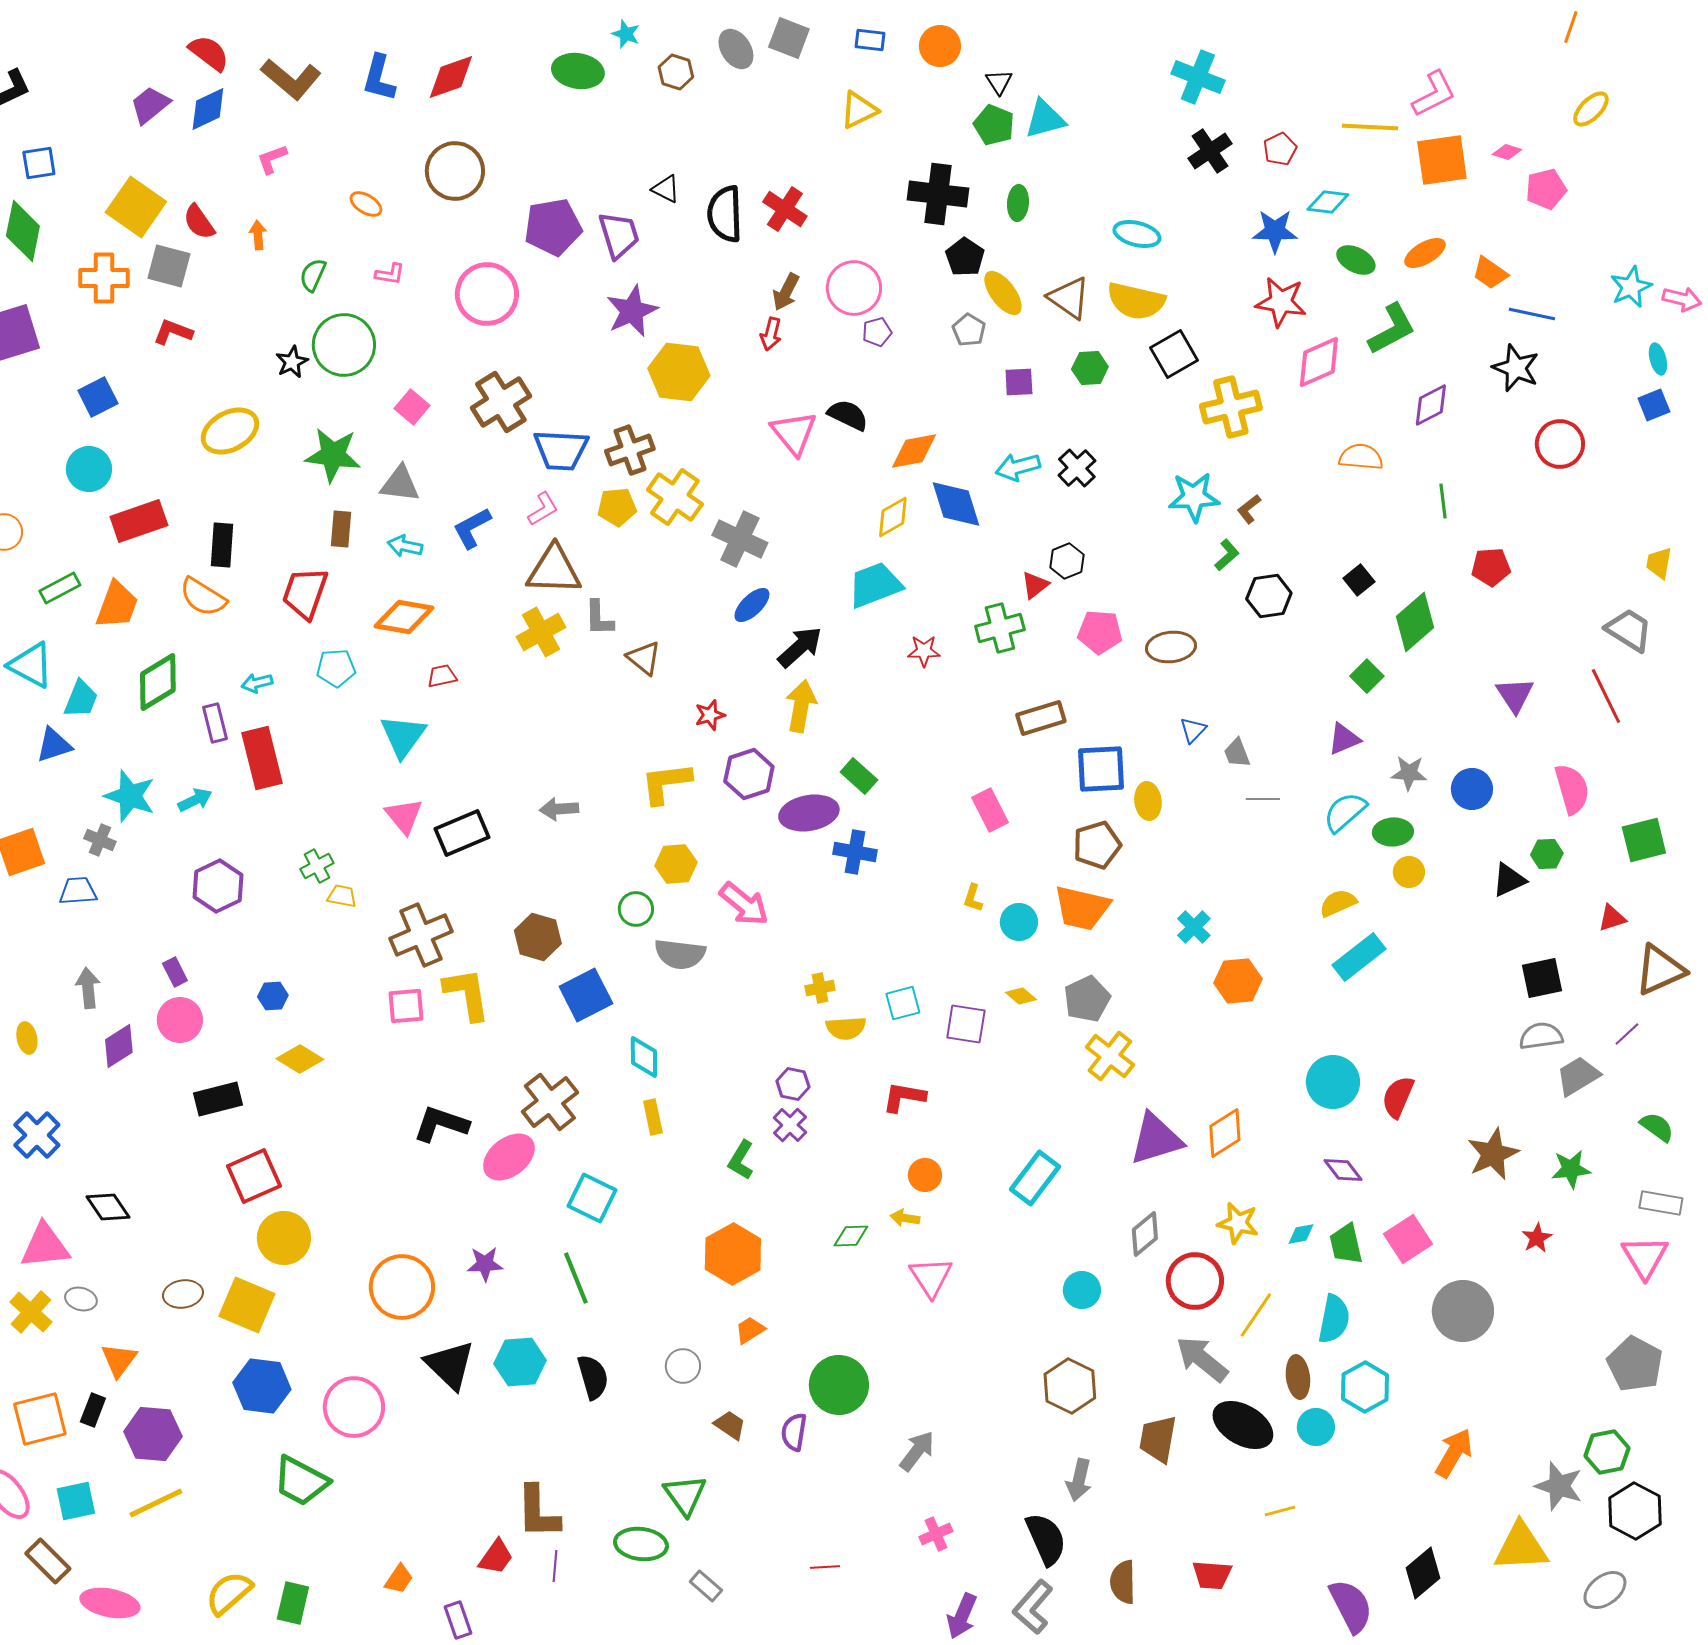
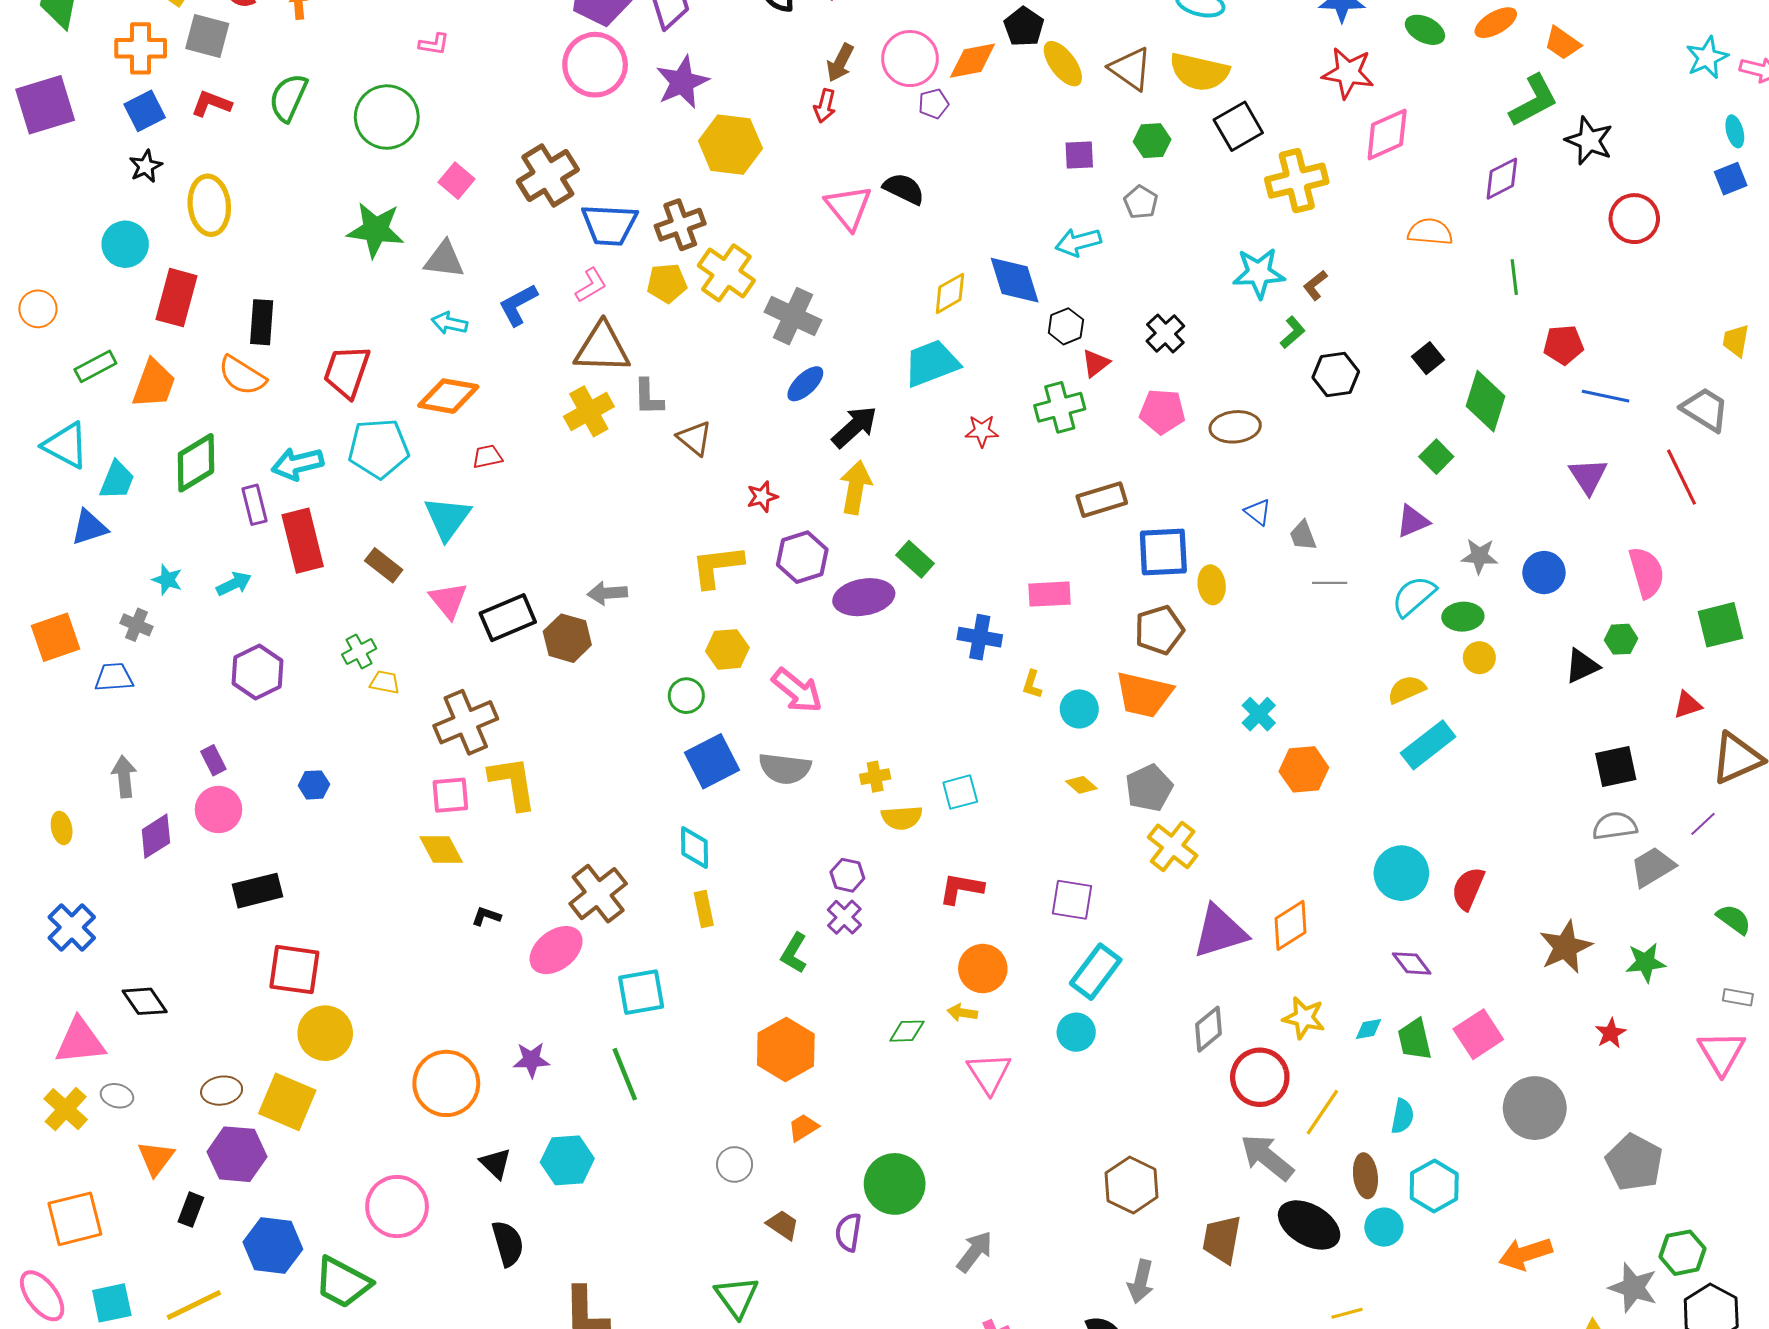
green semicircle: (313, 275) -> (288, 98), moved, size x1.4
pink circle: (487, 294) -> (595, 65), moved
blue line: (1532, 314) -> (1606, 396), moved
green L-shape: (1392, 329) -> (1534, 101), moved
gray pentagon: (969, 330) -> (1141, 202), moved
black star: (292, 362) -> (146, 166), moved
blue square: (98, 397) -> (145, 111), moved
yellow ellipse: (230, 431) -> (209, 205), moved, turned -68
orange diamond: (914, 451) -> (973, 61), moved
black cross: (1077, 468) -> (1165, 333), moved
red rectangle: (139, 521) -> (176, 298), turned -56
brown rectangle: (341, 529) -> (384, 565), moved, turned -57
black hexagon: (1067, 561) -> (1066, 326), moved
green diamond: (1415, 622) -> (1486, 401), turned -32
cyan pentagon: (336, 668) -> (379, 448), size x1.5
cyan arrow: (257, 683) -> (298, 464), size x1.6
blue triangle: (1193, 730) -> (1258, 512), turned -36
cyan star: (130, 796) -> (167, 580), size x0.6
pink rectangle: (990, 810) -> (1049, 594), turned -66
blue cross: (855, 852) -> (980, 637), moved
brown hexagon: (538, 937) -> (567, 638), moved
gray semicircle: (680, 954) -> (785, 768), moved
blue square: (586, 995) -> (712, 761), moved
purple square: (966, 1024) -> (1072, 900), moved
yellow diamond: (300, 1059) -> (441, 850), moved, turned 30
black L-shape: (441, 1124) -> (486, 916), size x0.5
orange circle: (925, 1175) -> (983, 969), size x1.4
red square: (254, 1176) -> (294, 970), turned 32
cyan square: (592, 1198) -> (641, 992), turned -36
gray rectangle: (1661, 1203) -> (1738, 997), size x0.7
cyan circle: (1082, 1290) -> (1076, 1032), moved
cyan semicircle: (1334, 1319) -> (1402, 1116), size x0.7
gray pentagon: (1635, 1364) -> (1634, 1162), moved
black triangle: (450, 1365) -> (496, 1163), size x0.6
black semicircle: (593, 1377) -> (508, 1243), moved
blue hexagon: (262, 1386) -> (273, 1246), moved
black rectangle: (93, 1410) -> (191, 1210), moved
purple hexagon: (153, 1434) -> (237, 1154), moved
orange arrow: (1454, 1453) -> (1526, 1254), turned -138

